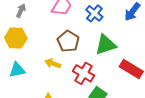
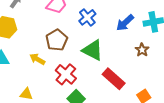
green triangle: (106, 45) -> (93, 50), turned 35

